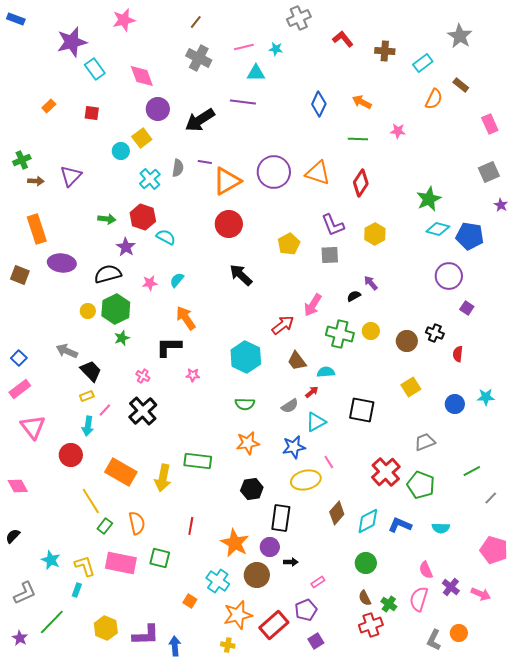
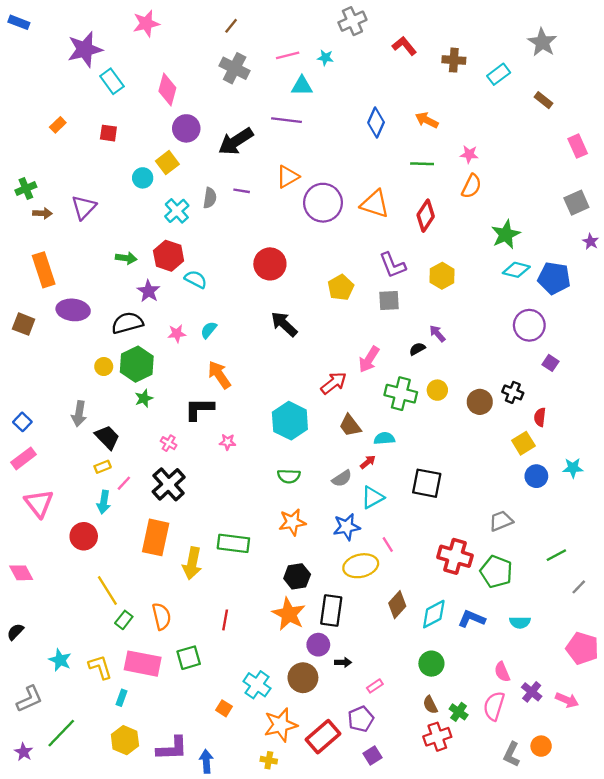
pink diamond: (142, 76) -> (167, 89), turned 36
orange semicircle: (434, 99) -> (472, 186), moved
orange triangle: (227, 181) -> (288, 177), moved, size x0.7
gray arrow: (67, 351) -> (79, 414), turned -105
yellow square: (411, 387) -> (523, 443), moved
orange rectangle: (121, 472) -> (156, 537), moved, turned 72
red cross: (386, 472) -> (455, 556), turned -32
orange star: (235, 543) -> (289, 614), moved
green square: (160, 558) -> (189, 658), turned -30
cyan rectangle: (77, 590) -> (121, 698), moved

